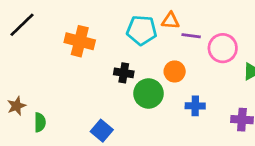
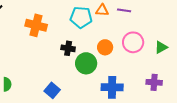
purple line: (191, 36) -> (124, 10), moved
pink circle: (223, 48) -> (133, 42), moved
blue cross: (195, 106) -> (112, 87), moved, size x1.5

